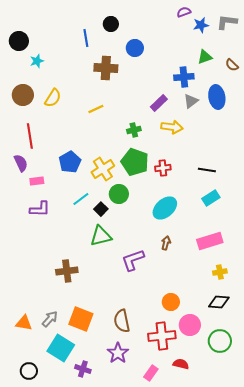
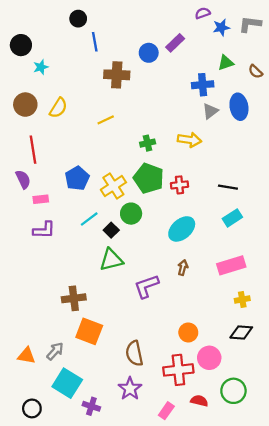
black circle: (111, 24) -> (78, 19), moved
purple rectangle: (159, 103) -> (175, 43), moved
orange square: (81, 319) -> (89, 331), moved
green circle: (220, 341) -> (233, 391), moved

